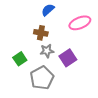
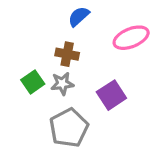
gray star: (47, 51) -> (62, 84), moved
green square: (20, 59) -> (33, 82), moved

